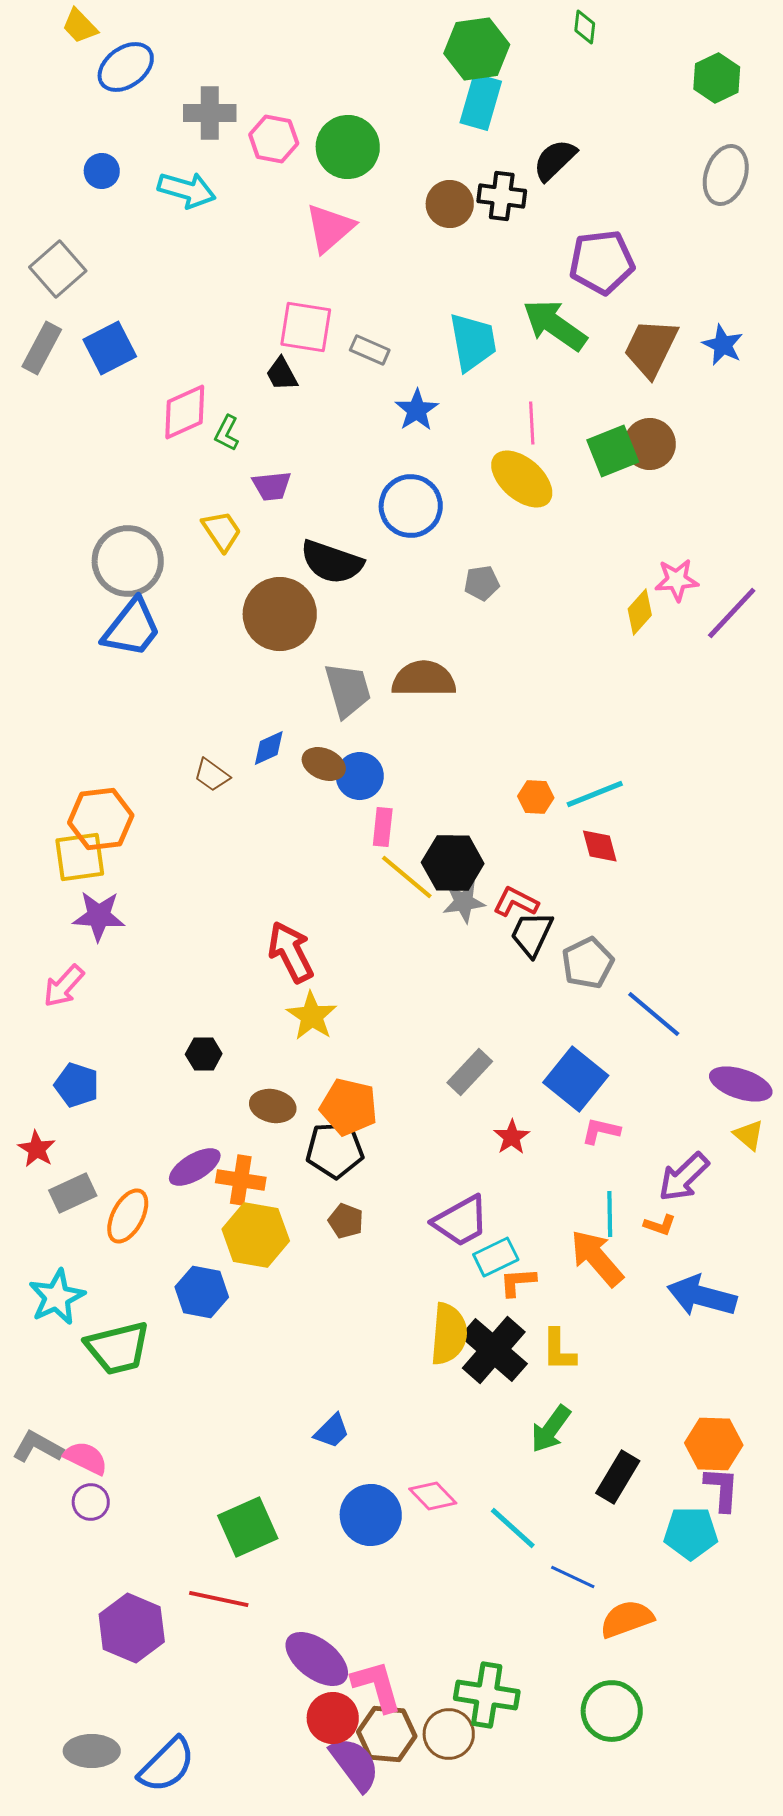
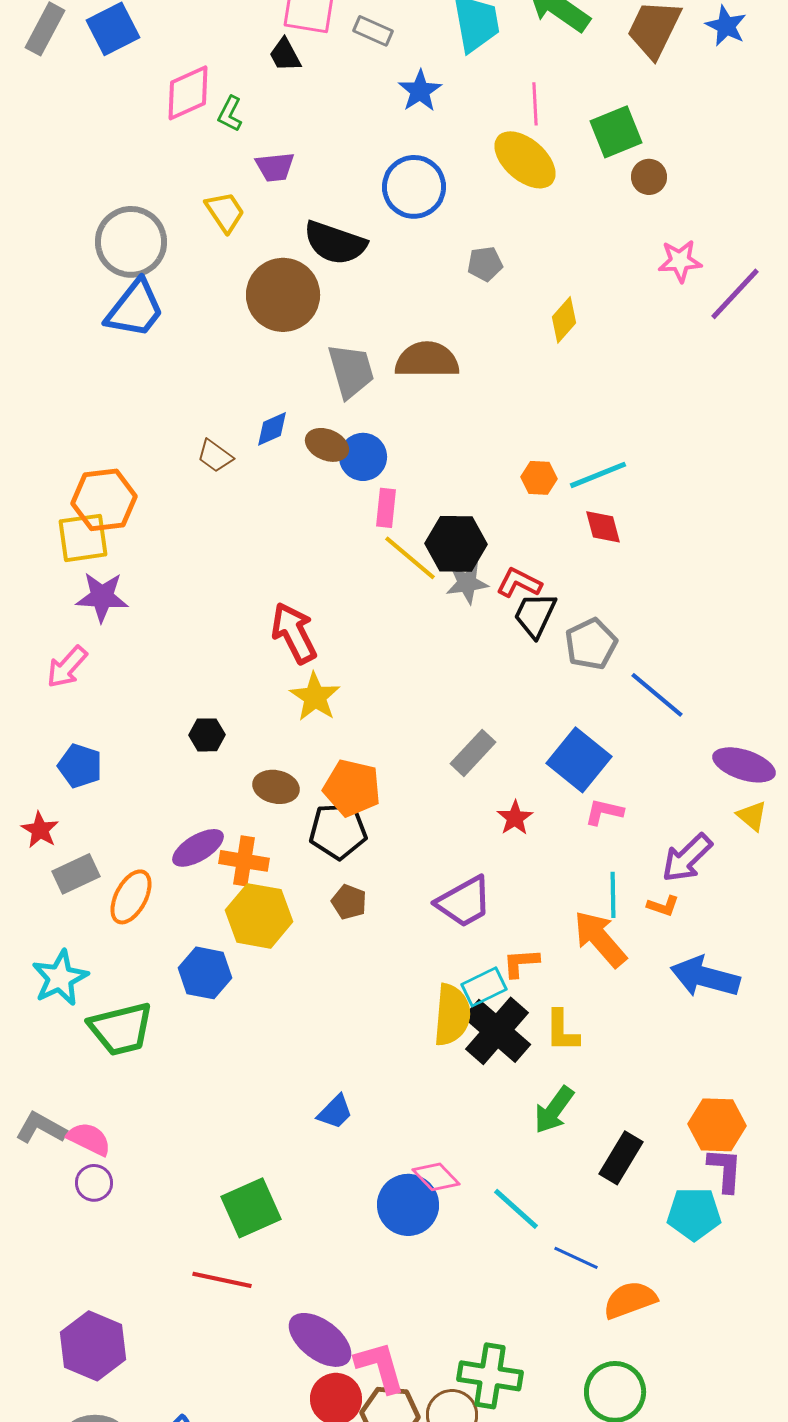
brown circle: (650, 444) -> (649, 177), moved, size x0.7
yellow diamond: (640, 612) -> (564, 320), moved
cyan rectangle: (496, 1257) -> (484, 987), moved
blue circle: (371, 1515) -> (408, 1205), moved
purple hexagon: (132, 1628) -> (93, 1346), moved

